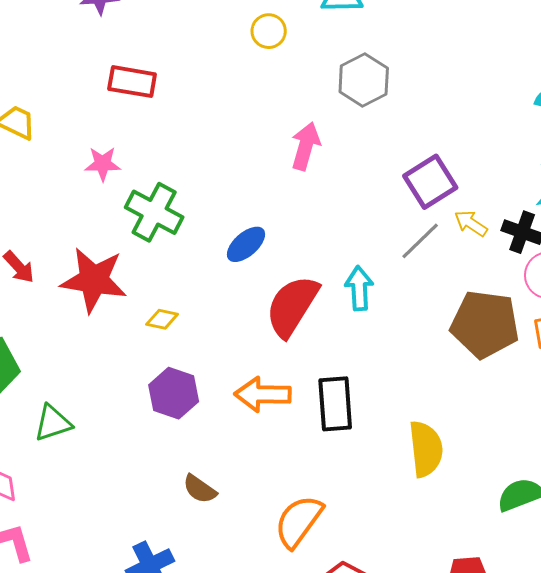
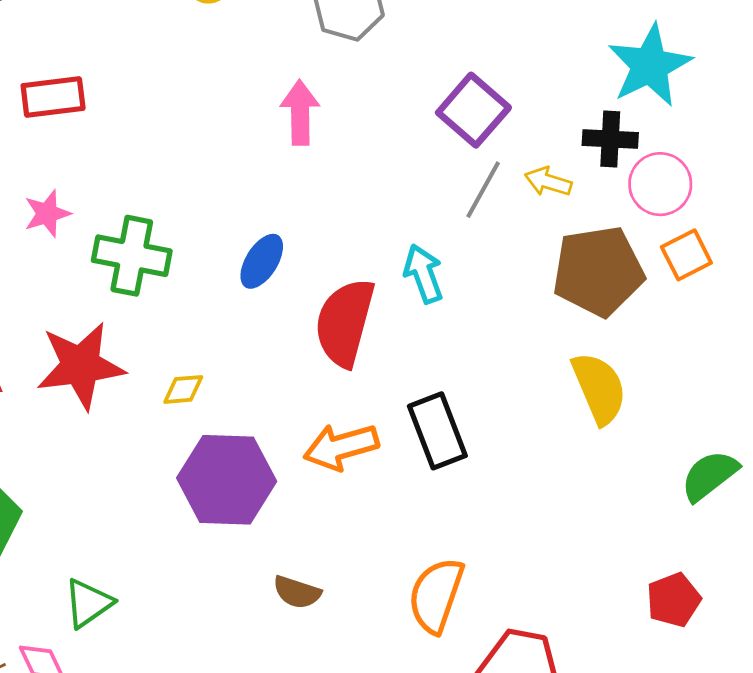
yellow arrow: (471, 223) -> (548, 182), moved
purple hexagon: (174, 393) -> (227, 480), size x1.4
green triangle: (53, 423) -> (88, 603), moved
yellow semicircle: (426, 449) -> (599, 388), moved

